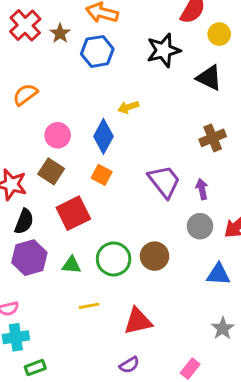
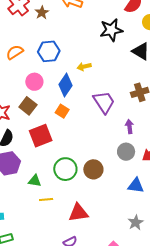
blue hexagon: (97, 51) -> (49, 51), moved
purple trapezoid: (164, 181) -> (104, 102), moved
green triangle: (71, 265) -> (35, 181), moved

